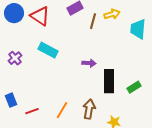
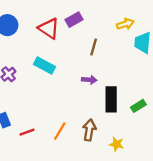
yellow arrow: (112, 14) -> (125, 24), moved
red triangle: (40, 16) -> (49, 28), moved
brown line: (93, 21) -> (94, 47), moved

